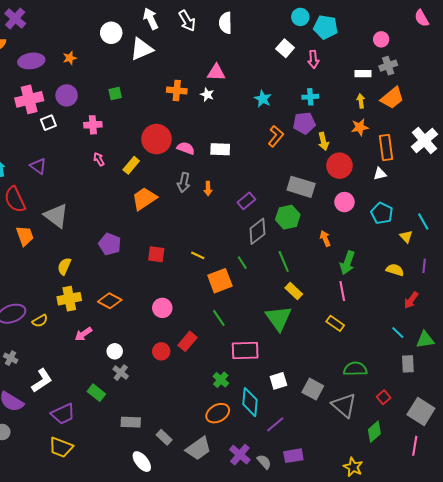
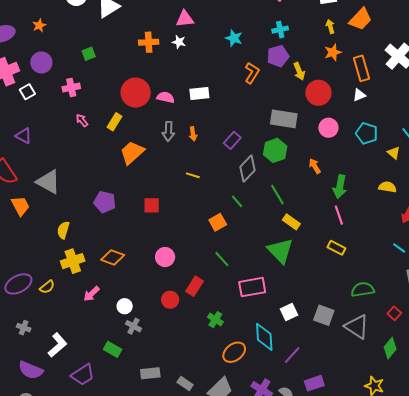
yellow line: (198, 255) -> (193, 175), moved
orange square: (220, 281) -> (218, 222), size x0.7
green cross: (221, 380) -> (215, 320), moved

